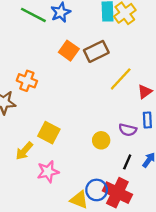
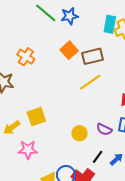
yellow line: (121, 79) -> (90, 82), moved
orange cross: (27, 81) -> (26, 57), moved
yellow square: (49, 133) -> (36, 117), turned 30

